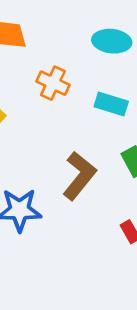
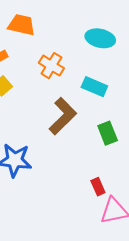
brown L-shape: (79, 176) -> (63, 116), moved

